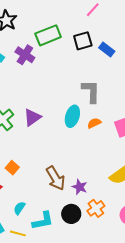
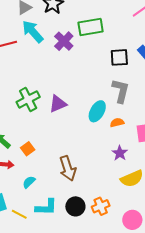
black square: (83, 41) -> (119, 57), moved
purple star: (80, 187) -> (120, 153), moved
cyan semicircle: (19, 208) -> (29, 182), moved

